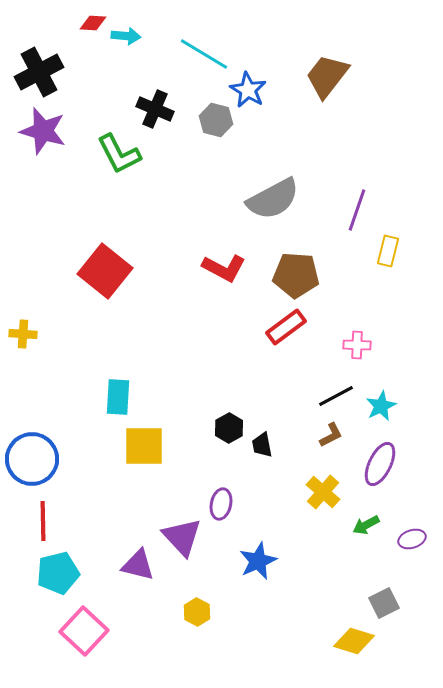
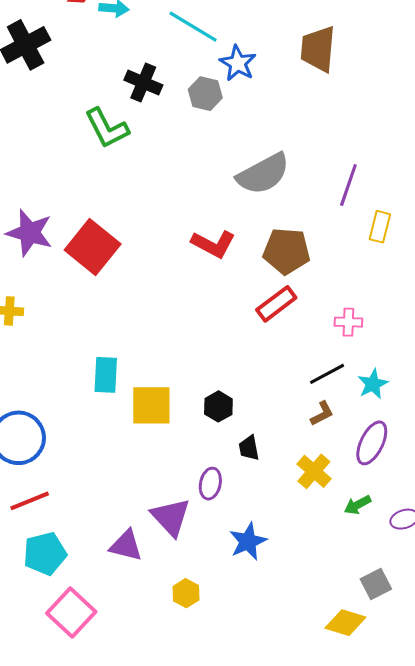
brown trapezoid: (327, 76) -> (318, 49), turned -33
purple star: (43, 131) -> (30, 233), moved
black trapezoid: (262, 445) -> (249, 448), moved
yellow square: (144, 446) -> (151, 405), moved
red line: (43, 521) -> (30, 501), turned 69

